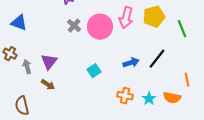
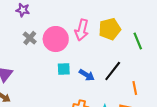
blue arrow: (131, 63) -> (87, 75), turned 49
cyan square: (94, 71) -> (64, 69), moved, turned 32
orange line: (187, 80) -> (135, 88), moved

